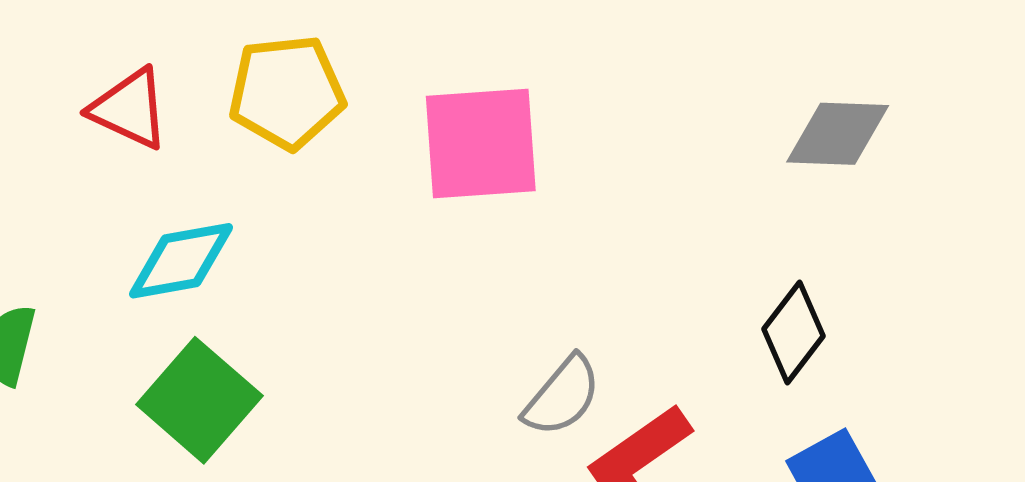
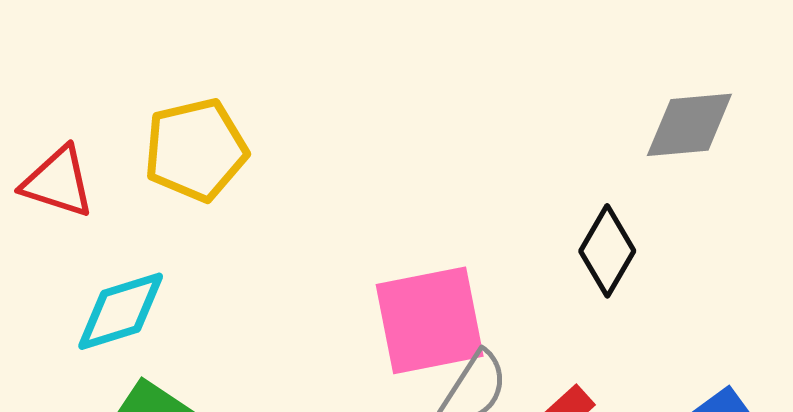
pink square: (481, 143) -> (430, 320), moved
black diamond: (793, 332) -> (607, 251), moved

